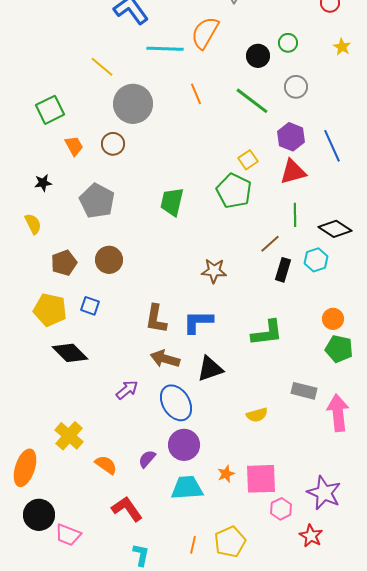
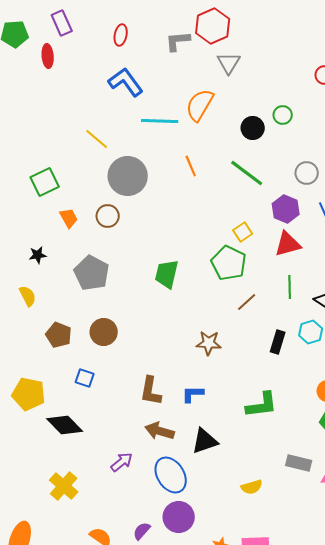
gray circle: (296, 87) -> (307, 173), moved
brown line: (270, 244) -> (247, 302), moved
brown pentagon: (64, 263) -> (59, 335), turned -30
yellow pentagon: (50, 310) -> (29, 394), moved
blue L-shape: (198, 322) -> (193, 394), size x0.7
yellow cross: (69, 436) -> (64, 486), moved

